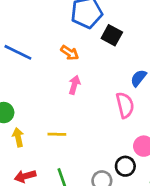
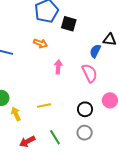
pink arrow: (74, 85) -> (58, 67), moved
black circle: (125, 166) -> (85, 109), moved

